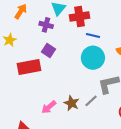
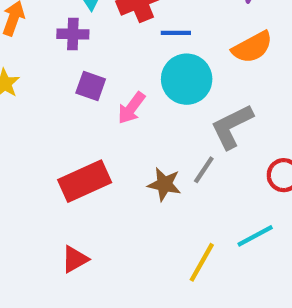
red rectangle: (29, 67) -> (85, 181), moved
pink arrow: (49, 107) -> (131, 108), moved

